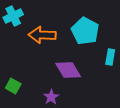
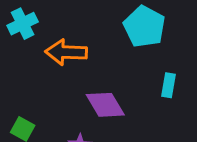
cyan pentagon: (85, 31) -> (144, 27), moved

